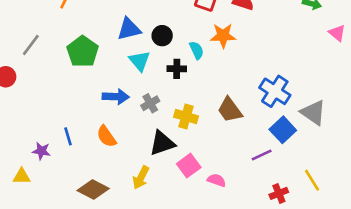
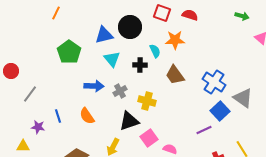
black circle: (162, 36) -> (130, 27), moved, size x1.5
gray line: (31, 45) -> (30, 94), moved
brown trapezoid: (230, 110) -> (175, 75), moved

